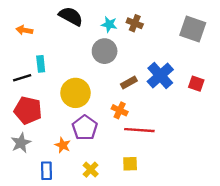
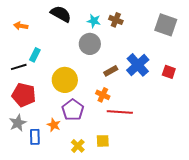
cyan rectangle: (41, 64) -> (35, 55), turned 32
yellow square: (130, 164) -> (103, 141), moved
blue rectangle: (46, 171) -> (35, 137), moved

